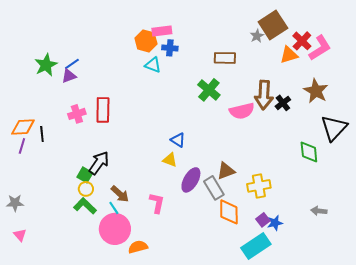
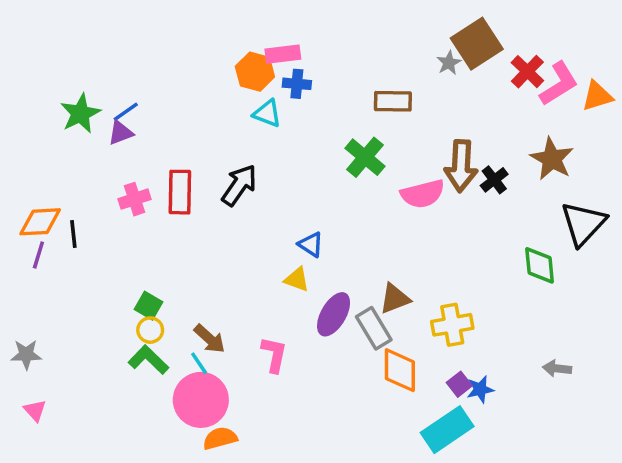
orange triangle: (289, 55) -> (597, 96), moved
black arrow: (99, 163) -> (239, 185), moved
orange semicircle: (138, 247) -> (220, 438), moved

